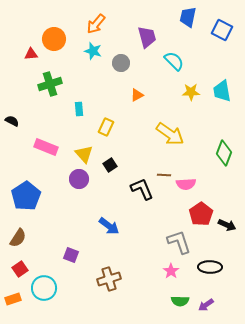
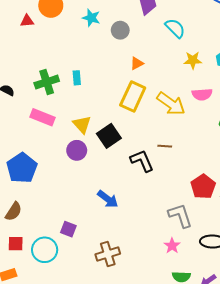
green cross: (50, 84) -> (47, 82), moved
yellow rectangle: (106, 127) -> (133, 96), moved, size x1.6
black square: (110, 165) -> (109, 136), size x1.6
pink semicircle: (186, 184) -> (202, 94), moved
red square: (20, 269) -> (16, 244), turned 35
cyan circle: (44, 288) -> (45, 250), moved

